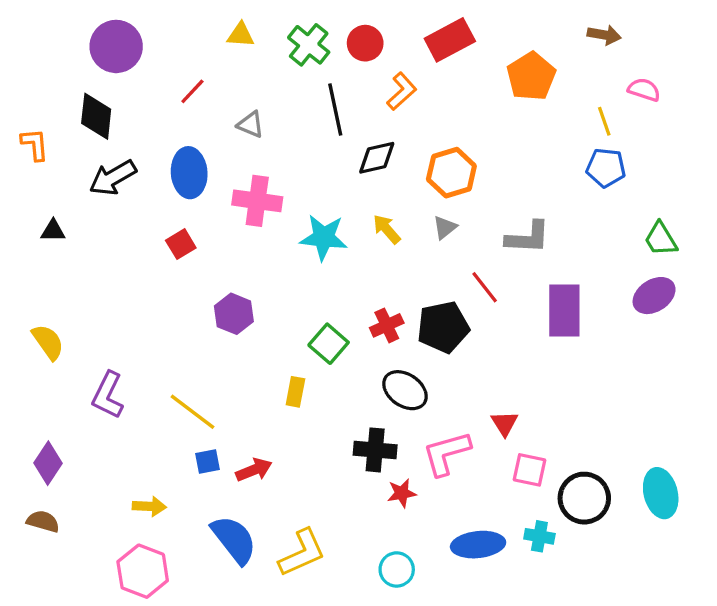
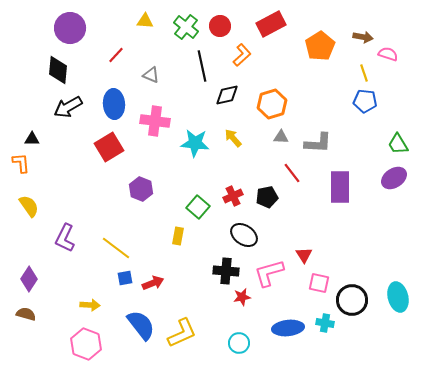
brown arrow: (604, 35) -> (363, 37), moved
orange L-shape: (35, 144) -> (21, 163), moved
gray triangle: (445, 227) -> (281, 137), moved, turned 42
red square: (181, 244) -> (109, 147), size x1.6
black pentagon: (443, 327) -> (267, 197), size x0.7

